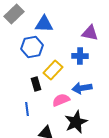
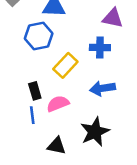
black rectangle: (36, 84) -> (35, 91), moved
pink semicircle: (61, 100) -> (58, 104), moved

